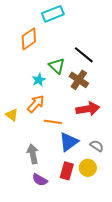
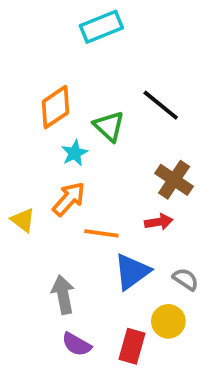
orange diamond: (29, 39) -> (55, 107), moved
brown cross: (79, 80) -> (174, 180), moved
red arrow: (88, 109) -> (159, 222), moved, size x0.6
red rectangle: (67, 171) -> (132, 346), moved

